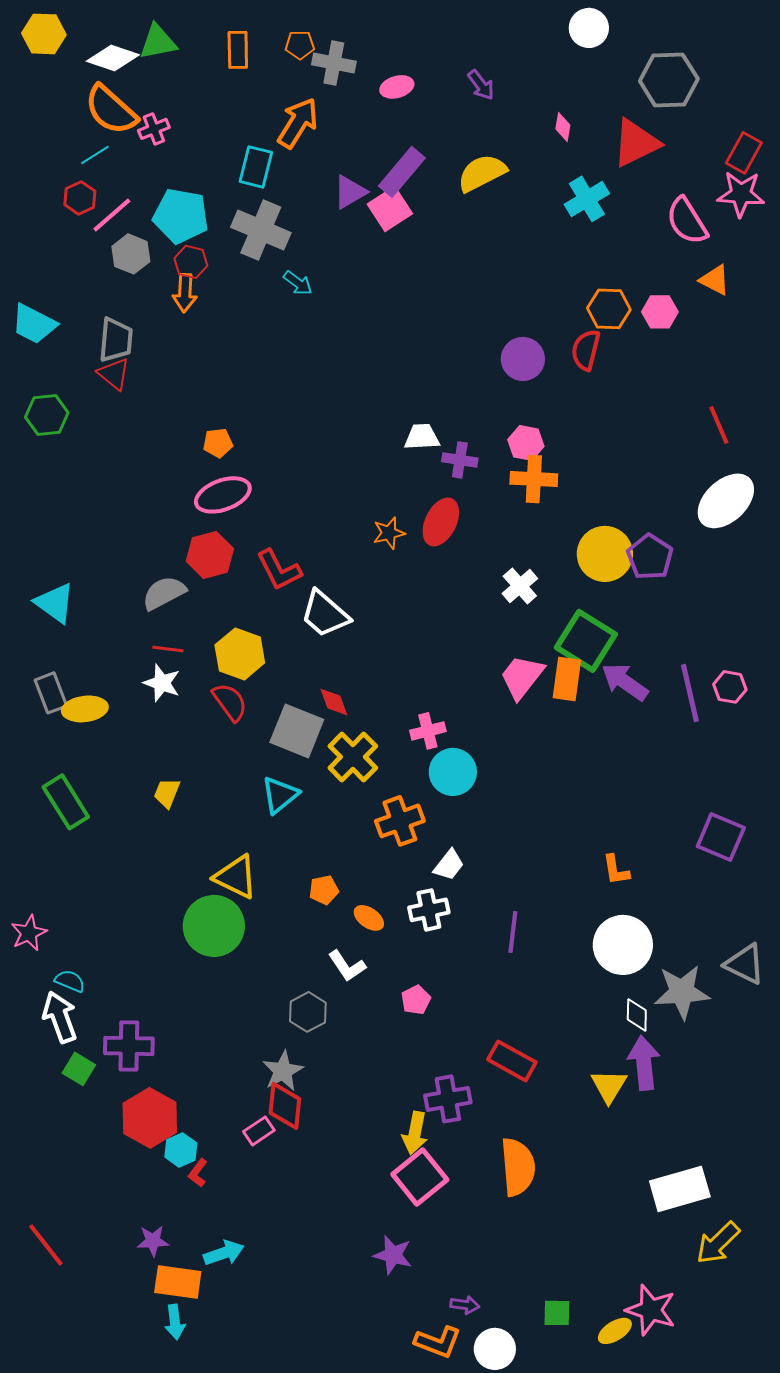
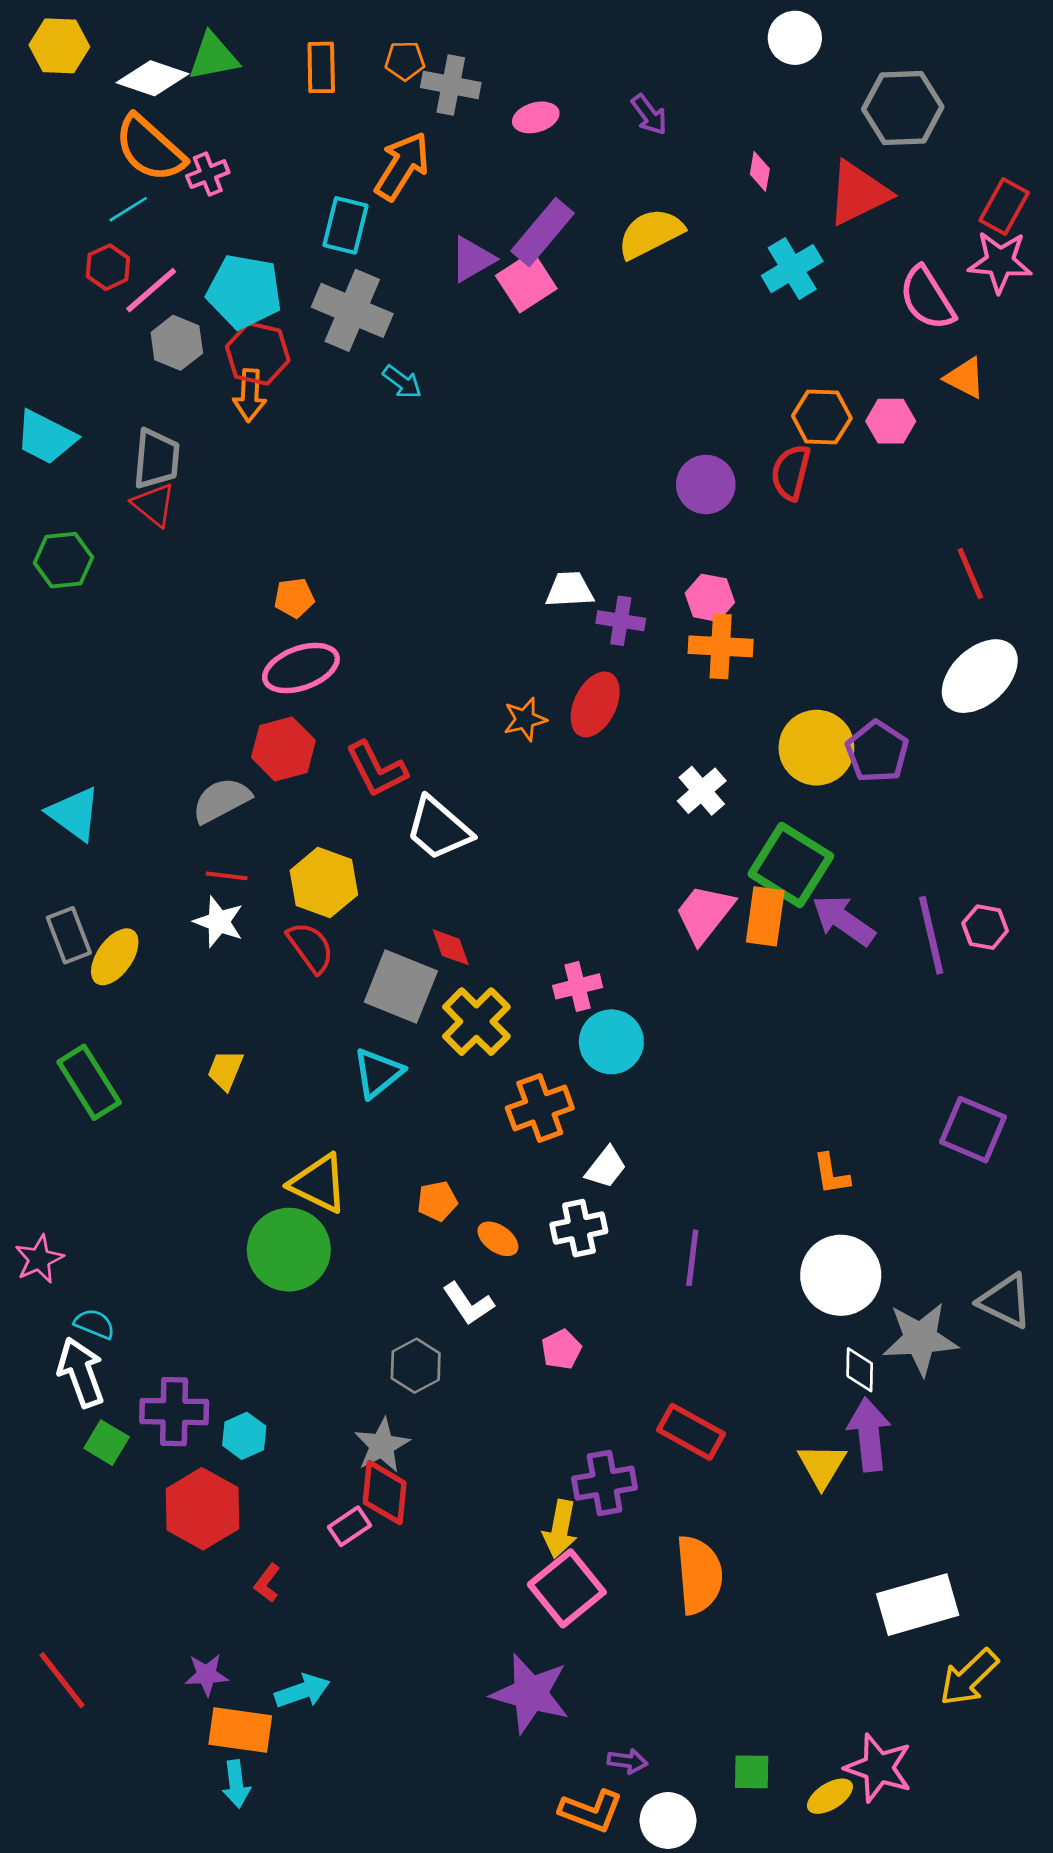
red hexagon: (191, 262) -> (258, 354), size x1.4
yellow ellipse: (85, 709) -> (115, 957), turned -48
cyan hexagon: (181, 1150) -> (244, 1436), moved
purple star: (393, 1255) -> (530, 1694), size x1.5

